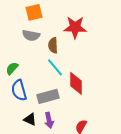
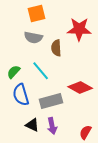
cyan line: (55, 67) -> (41, 71), moved
red diamond: (76, 83) -> (80, 87), turned -60

